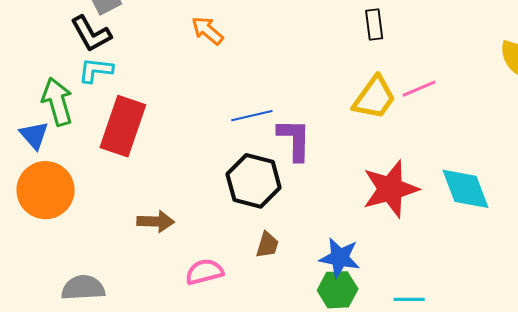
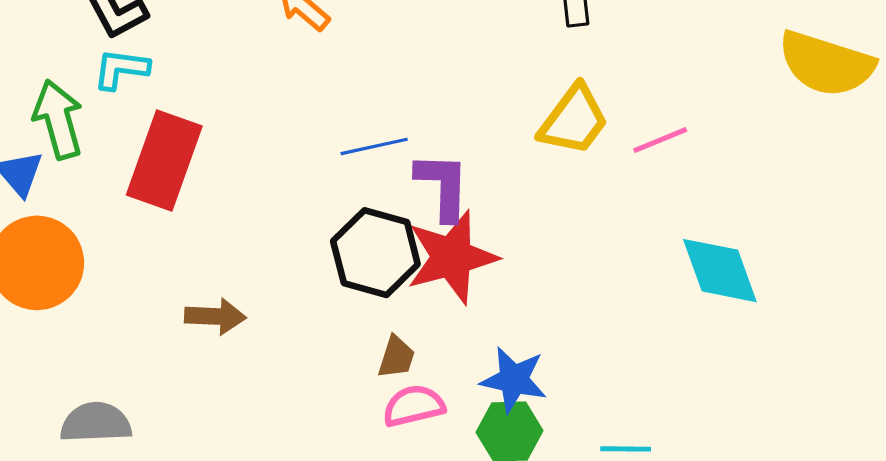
pink line: (419, 89) -> (660, 140), moved
red star: (390, 189) -> (452, 257), moved
pink semicircle: (204, 272) -> (414, 406), moved

